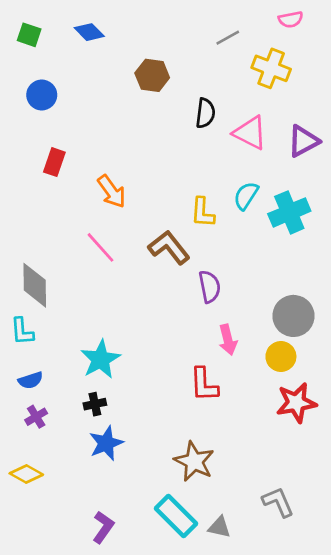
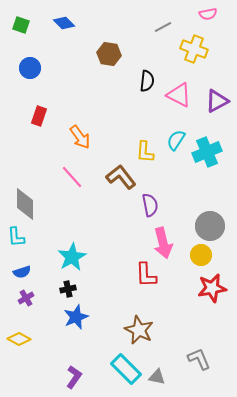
pink arrow: (228, 340) -> (163, 243), size x1.4

